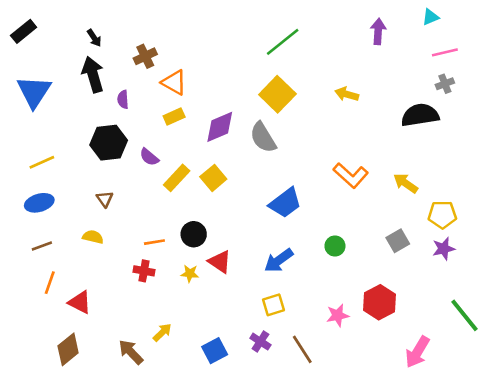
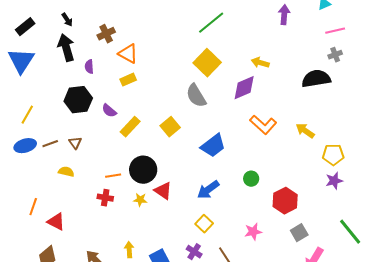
black rectangle: (24, 31) -> (25, 27), moved
purple diamond: (220, 127) -> (244, 88), moved
yellow line: (42, 162) -> (27, 115), turned -36
yellow square: (213, 178) -> (170, 127), moved
black circle: (194, 234) -> (143, 170), size x1.4
gray square: (398, 241) -> (299, 233), moved
brown line: (42, 246) -> (50, 144), moved
red hexagon: (379, 302) -> (285, 201), moved
yellow square: (273, 305) -> (204, 224), turned -30
yellow arrow: (162, 332) -> (129, 250), moved, turned -49

